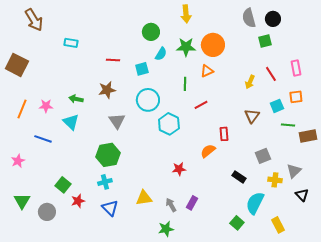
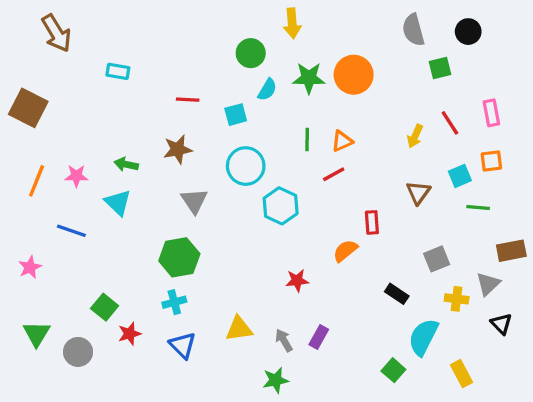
yellow arrow: (186, 14) -> (292, 23), moved
black circle: (273, 19) -> (468, 32), moved
orange triangle: (207, 71) -> (342, 141), moved
brown rectangle: (308, 136) -> (511, 251), moved

